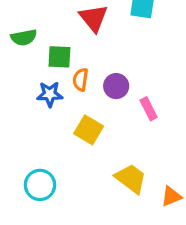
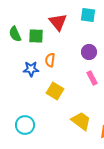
green semicircle: (24, 37) -> (15, 34), turned 77
green square: (59, 57) -> (36, 36), moved
purple circle: (116, 86) -> (89, 52), moved

